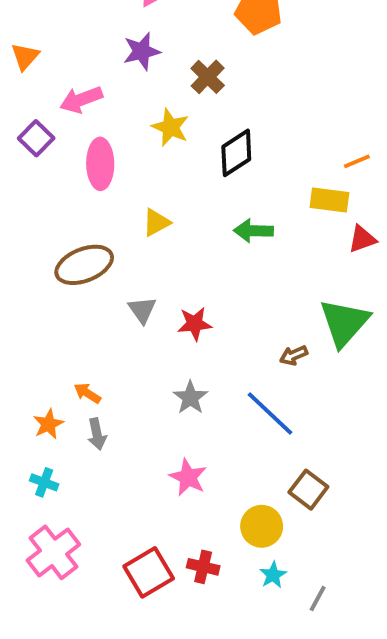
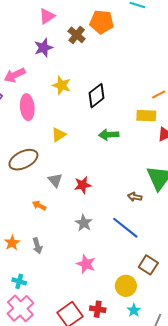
brown cross: (208, 77) -> (77, 35), moved
brown arrow: (294, 355) -> (135, 197), turned 40
orange arrow: (87, 393) -> (39, 206), moved
cyan cross: (44, 482) -> (19, 281), moved

